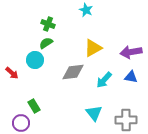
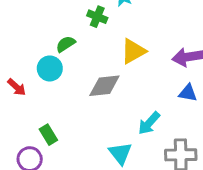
green cross: (48, 24) -> (97, 17), moved
cyan arrow: (104, 80) -> (149, 123), moved
cyan triangle: (94, 113) -> (120, 153), moved

